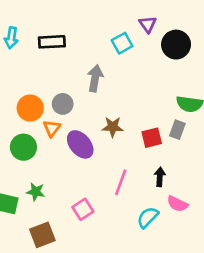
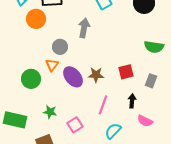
orange circle: (30, 108) -> (36, 19), moved
brown star: (113, 127) -> (96, 75), moved
gray rectangle: (177, 130) -> (151, 81), moved
green star: (36, 192) -> (50, 112), moved
cyan semicircle: (148, 217) -> (113, 131), moved

